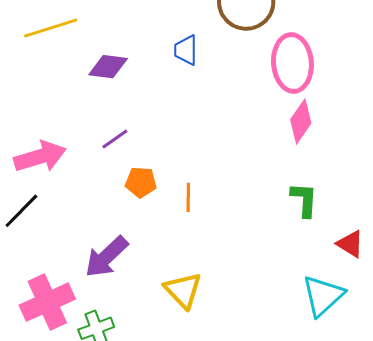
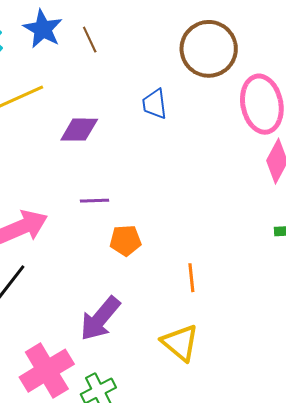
purple line: (115, 139) -> (94, 201), turned 40
orange line: (188, 197) -> (191, 278), moved

